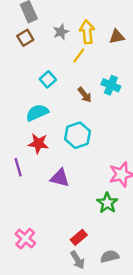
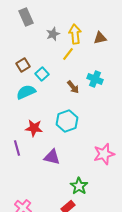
brown square: (25, 38) -> (23, 65), moved
cyan semicircle: (37, 113) -> (26, 92), moved
green star: (107, 203) -> (79, 186), moved

